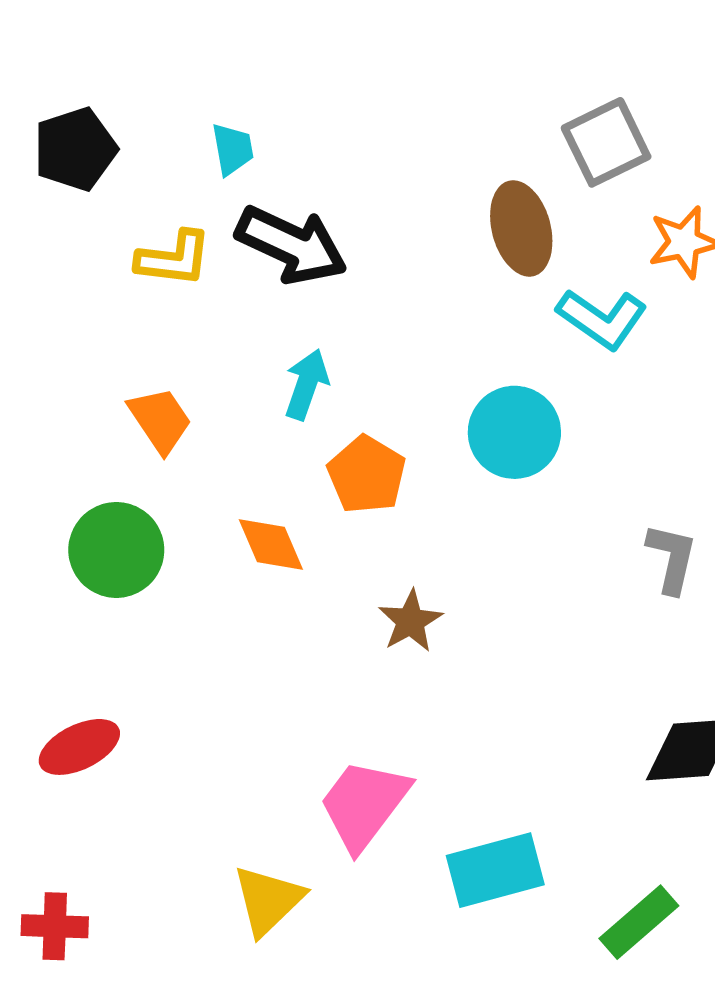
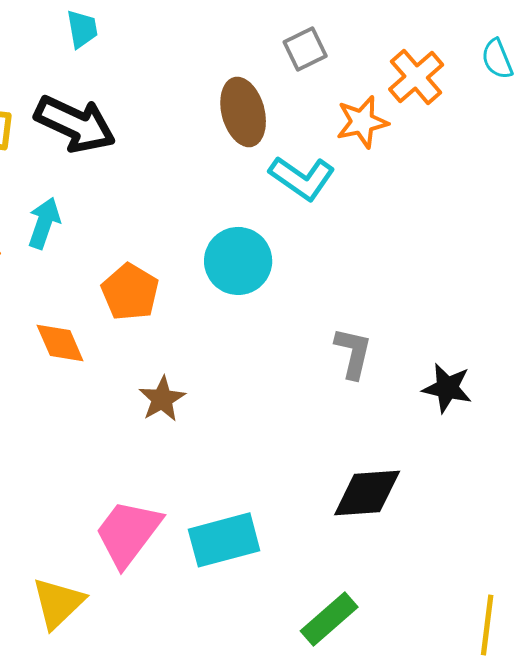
gray square: (606, 142) -> (305, 49), size x0.7
cyan trapezoid: (233, 149) -> (82, 29), moved
cyan arrow: (306, 384) -> (44, 223), moved
cyan rectangle: (495, 870) -> (224, 540), moved

